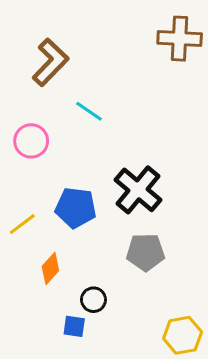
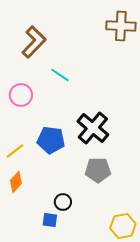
orange diamond: (50, 269) -> (16, 182), moved

